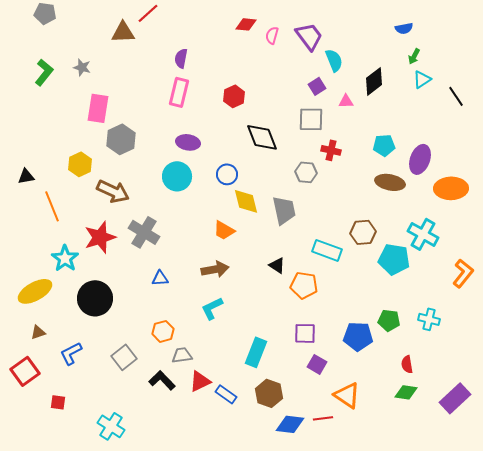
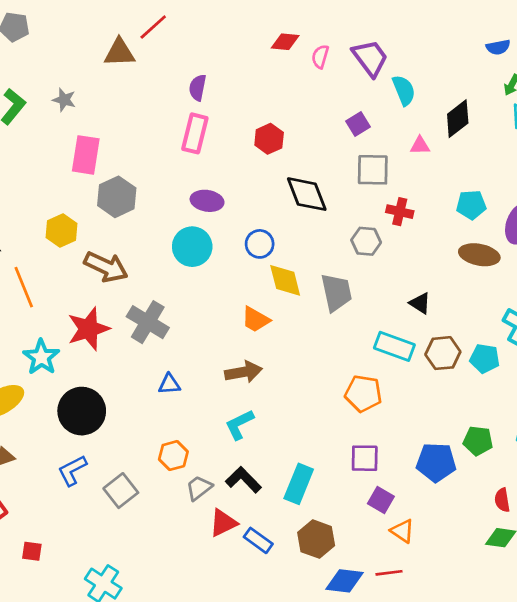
purple square: (317, 86) -> (358, 124), moved
brown hexagon: (363, 232) -> (443, 353), moved
cyan pentagon: (394, 259) -> (485, 358), size x0.7
black triangle: (277, 265) -> (420, 303), moved
blue L-shape: (71, 353) -> (72, 470), moved
gray trapezoid: (182, 355) -> (199, 488), turned -30
black L-shape: (162, 380) -> (243, 480), moved
orange triangle: (347, 395) -> (402, 531), moved, size x0.7

